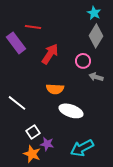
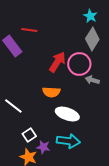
red arrow: (50, 54) -> (57, 62), moved
pink circle: (83, 61) -> (79, 64), size x1.5
cyan arrow: (82, 148) -> (68, 141), moved, turned -145

